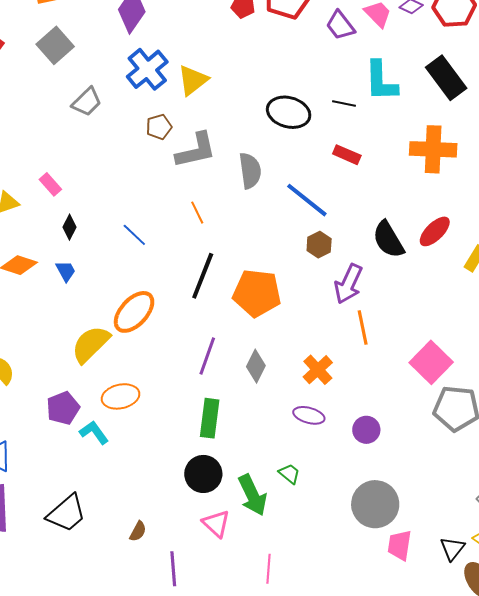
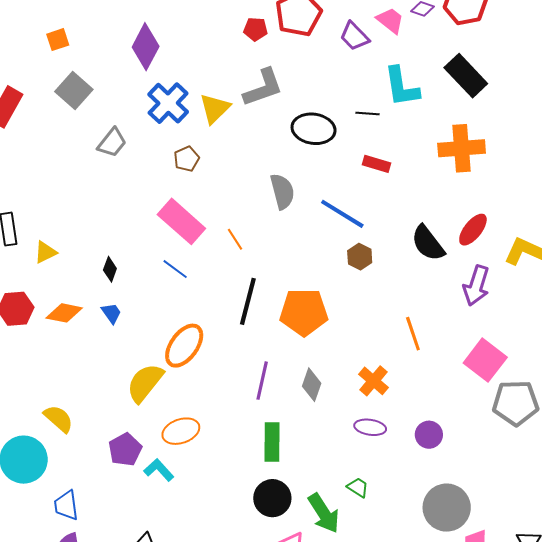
gray L-shape: (196, 150) -> (263, 88), moved
pink rectangle: (50, 184) -> (181, 221), moved, size x2.0
purple arrow: (348, 284) -> (476, 286), moved

